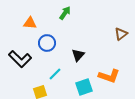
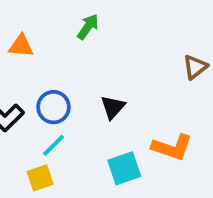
blue circle: (47, 43) -> (54, 107), moved
cyan line: (55, 74) -> (54, 145), moved

